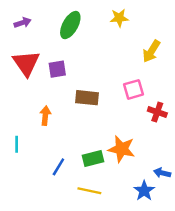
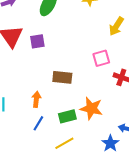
brown rectangle: (87, 98) -> (62, 77), moved
orange arrow: (45, 116) -> (36, 99), moved
yellow line: (89, 191) -> (64, 143), turned -42

